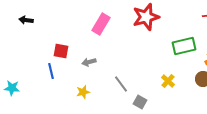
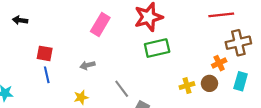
green rectangle: (184, 46) -> (157, 48), moved
red square: (61, 51) -> (45, 53), moved
yellow cross: (168, 81) -> (187, 86), moved, turned 32

